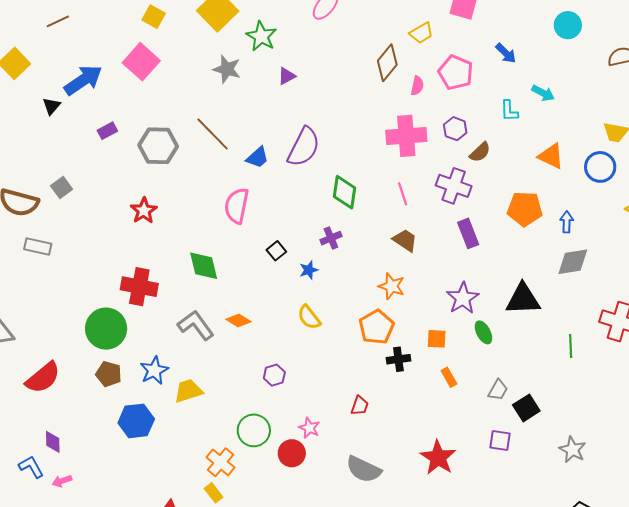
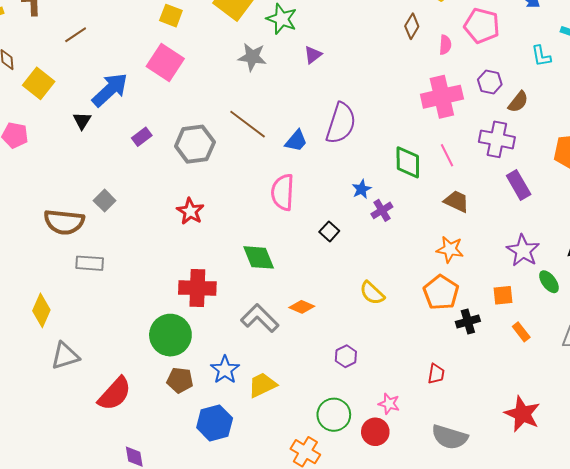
brown diamond: (387, 63) -> (412, 26), size x0.7
green diamond: (344, 192) -> (408, 162), moved
blue star: (309, 270) -> (362, 189), moved

